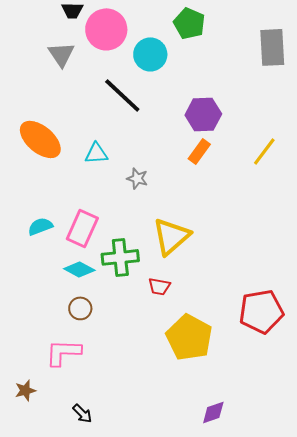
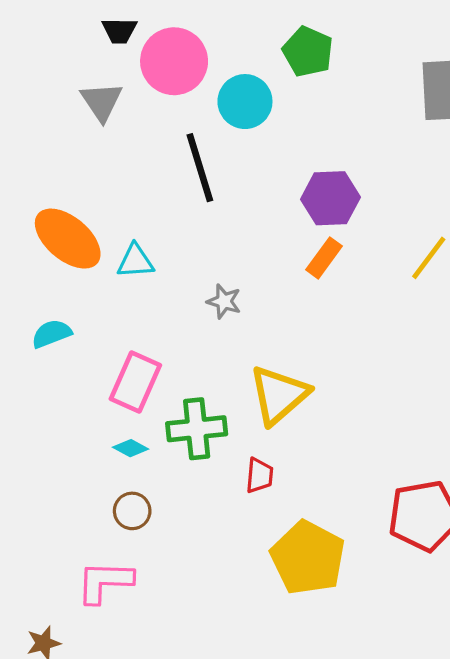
black line: (122, 95) -> (200, 168), turned 30
cyan triangle: (96, 153) -> (135, 261), moved
cyan semicircle: (40, 226) -> (52, 334), moved
cyan diamond: (79, 269) -> (131, 448), size x0.7
red trapezoid: (159, 286) -> (259, 475), turned -95

